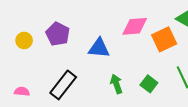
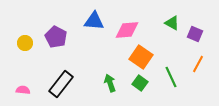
orange square: (164, 39) -> (141, 57), moved, turned -30
blue triangle: (99, 48) -> (94, 21), moved

